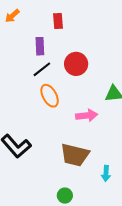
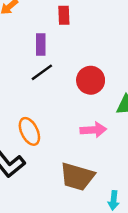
red circle: (76, 64) -> (91, 80), moved
orange ellipse: (50, 96) -> (29, 131), moved

